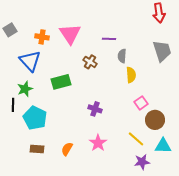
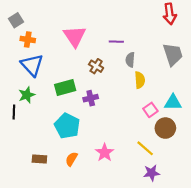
gray square: (10, 30) -> (16, 20), moved
orange cross: (42, 37) -> (28, 39), moved
purple cross: (95, 109) -> (91, 98), moved, turned -32
cyan pentagon: (35, 118) -> (67, 126), moved
cyan triangle: (163, 146) -> (173, 102), moved

